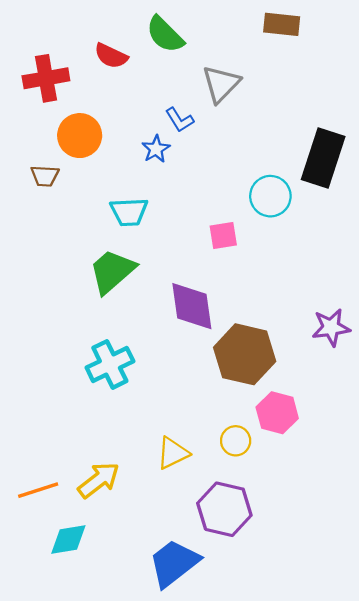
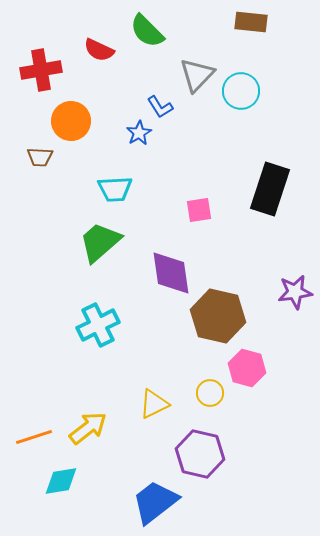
black rectangle: (323, 158) -> (270, 189), moved
cyan circle: (270, 196) -> (241, 91), moved

